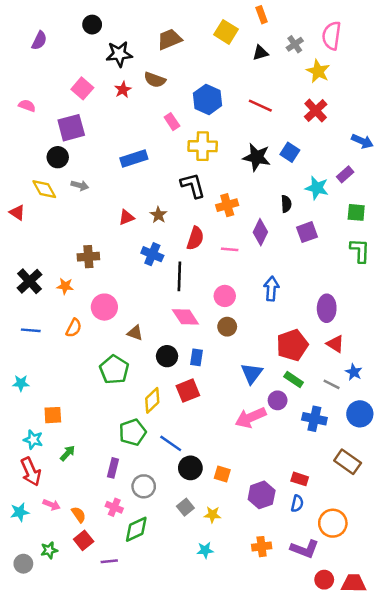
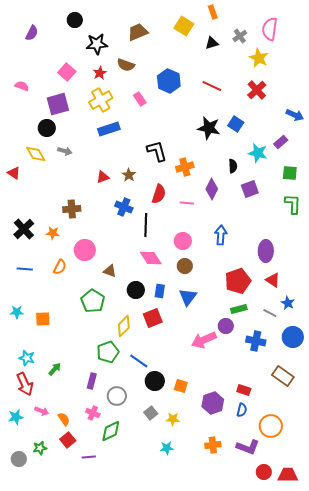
yellow cross: (203, 146) -> (101, 100), moved, turned -30
blue triangle: (252, 373) -> (188, 297), moved
green rectangle: (294, 379) -> (239, 309), turned -49
orange square: (53, 415) -> (43, 319), moved

